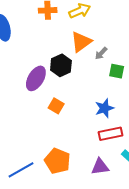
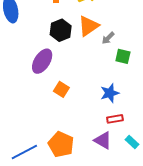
black hexagon: (61, 65) -> (61, 30), moved
red rectangle: (110, 134) -> (115, 119), size x0.7
purple triangle: (100, 167) -> (103, 140), moved, turned 36

